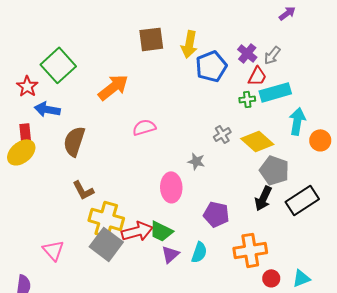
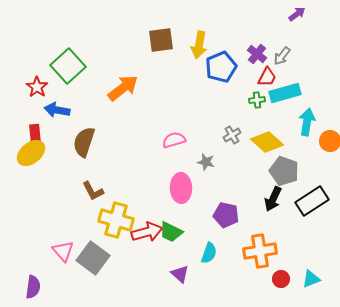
pink semicircle: (144, 127) -> (174, 140), moved
gray square: (106, 244) -> (93, 258), moved
purple triangle: (170, 254) -> (180, 274), moved, turned -36

